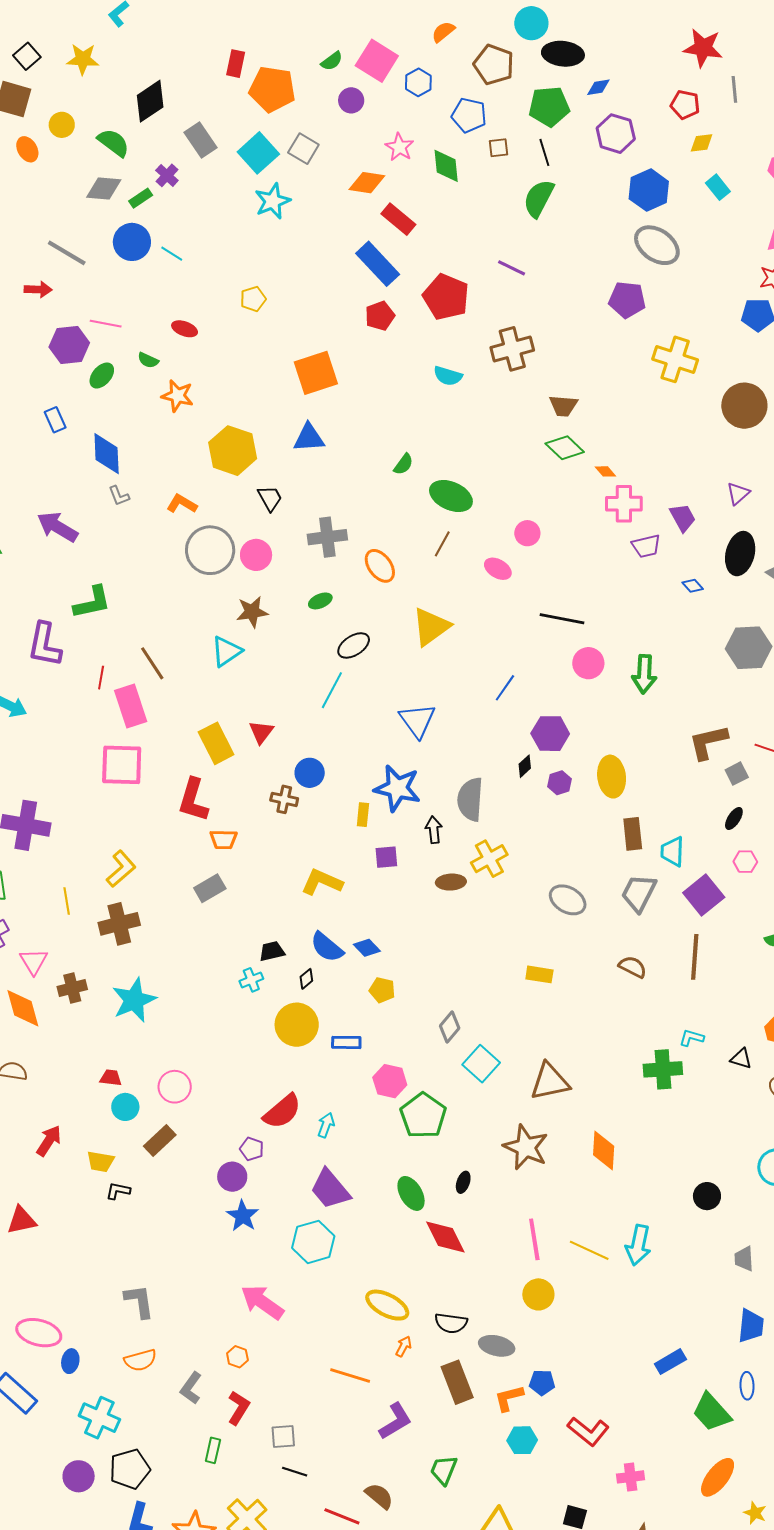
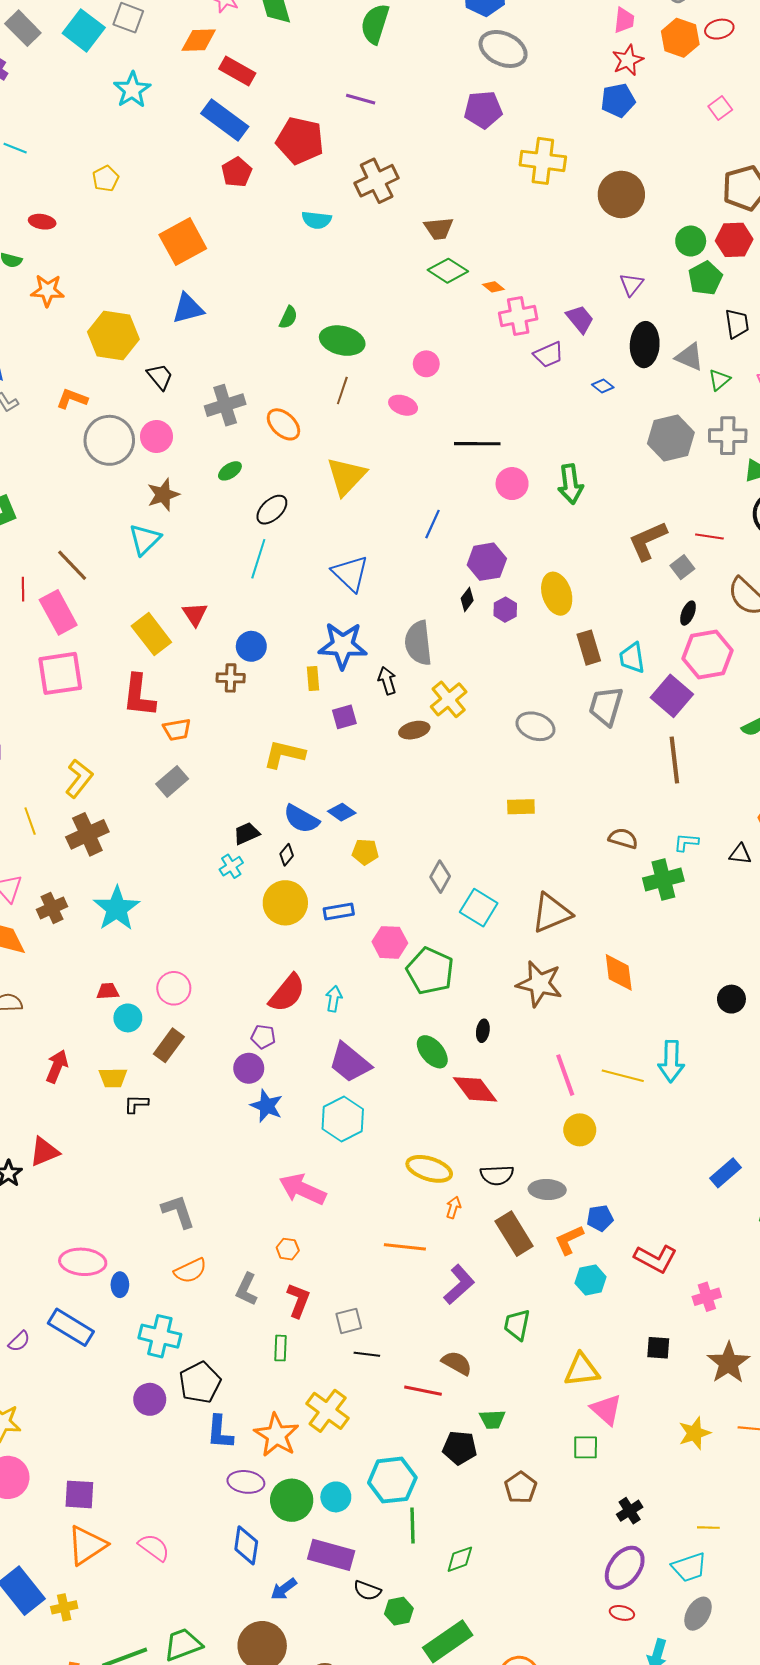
cyan star: (273, 201) -> (132, 90), moved
pink hexagon: (745, 862) -> (708, 654), size x2.0
brown semicircle: (633, 967) -> (623, 838), moved

